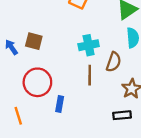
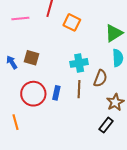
blue rectangle: (60, 104) -> (56, 93), moved
black rectangle: (122, 115) -> (106, 125), turned -49

